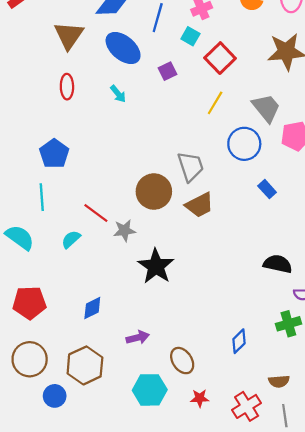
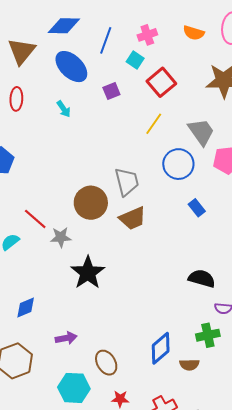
blue diamond: (239, 341) -> (161, 348), size x1.4
brown semicircle: (279, 381) -> (189, 365), moved

